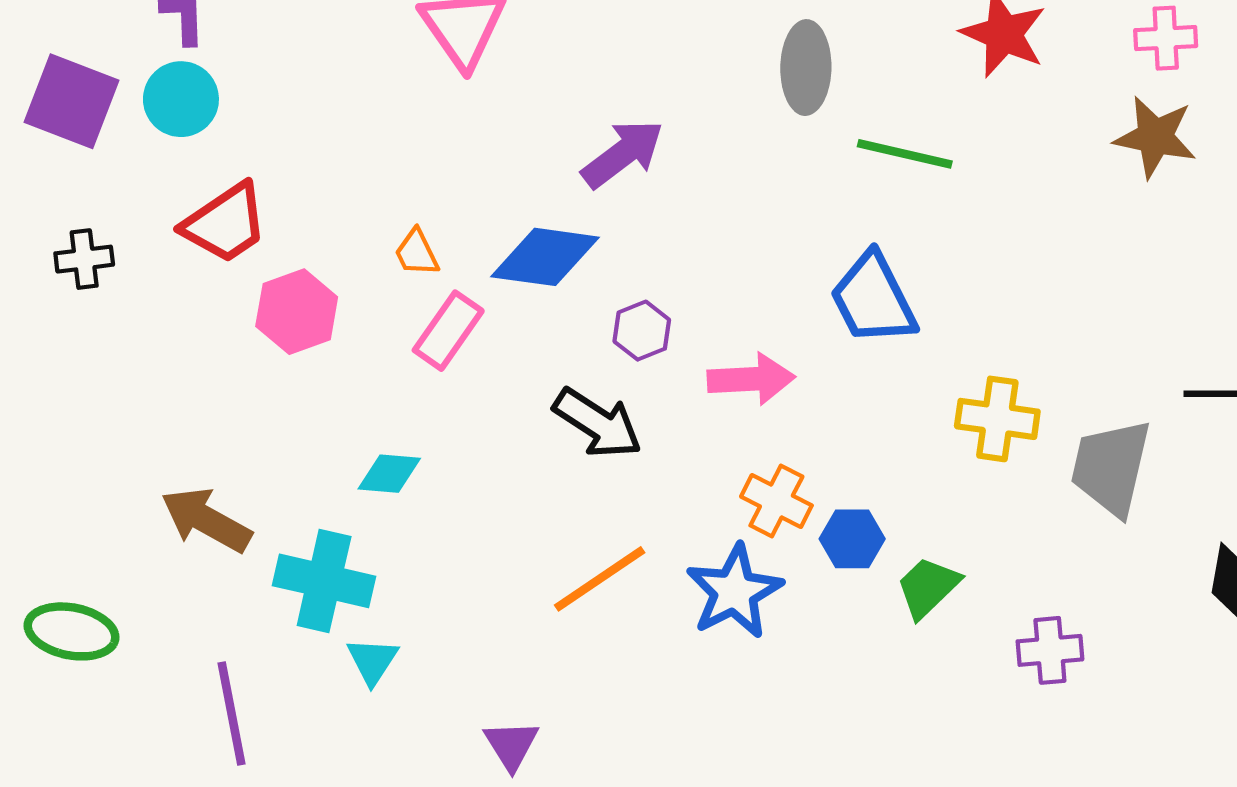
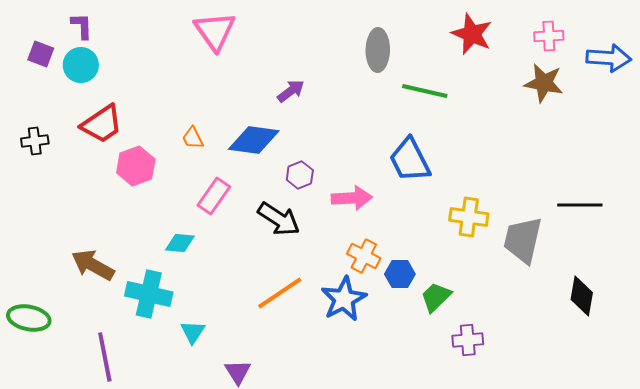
purple square: (72, 101) -> (41, 54), moved, size x0.6
purple arrow: (623, 154) -> (291, 91), size x0.7
pink rectangle: (448, 331) -> (214, 196), moved
purple cross: (1050, 650) -> (468, 340), moved
cyan triangle: (372, 661) -> (193, 332), moved

